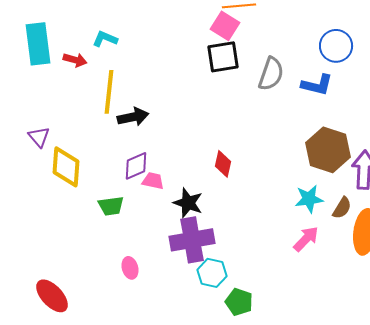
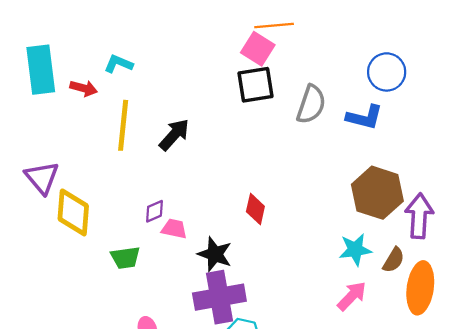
black arrow: (133, 117) -> (174, 135), moved, turned -36
purple triangle: (39, 137) -> (42, 178), size x1.4
purple diamond: (136, 166) -> (154, 211), size x0.7

